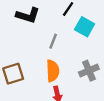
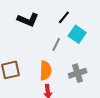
gray line: (53, 41) -> (56, 44), moved

